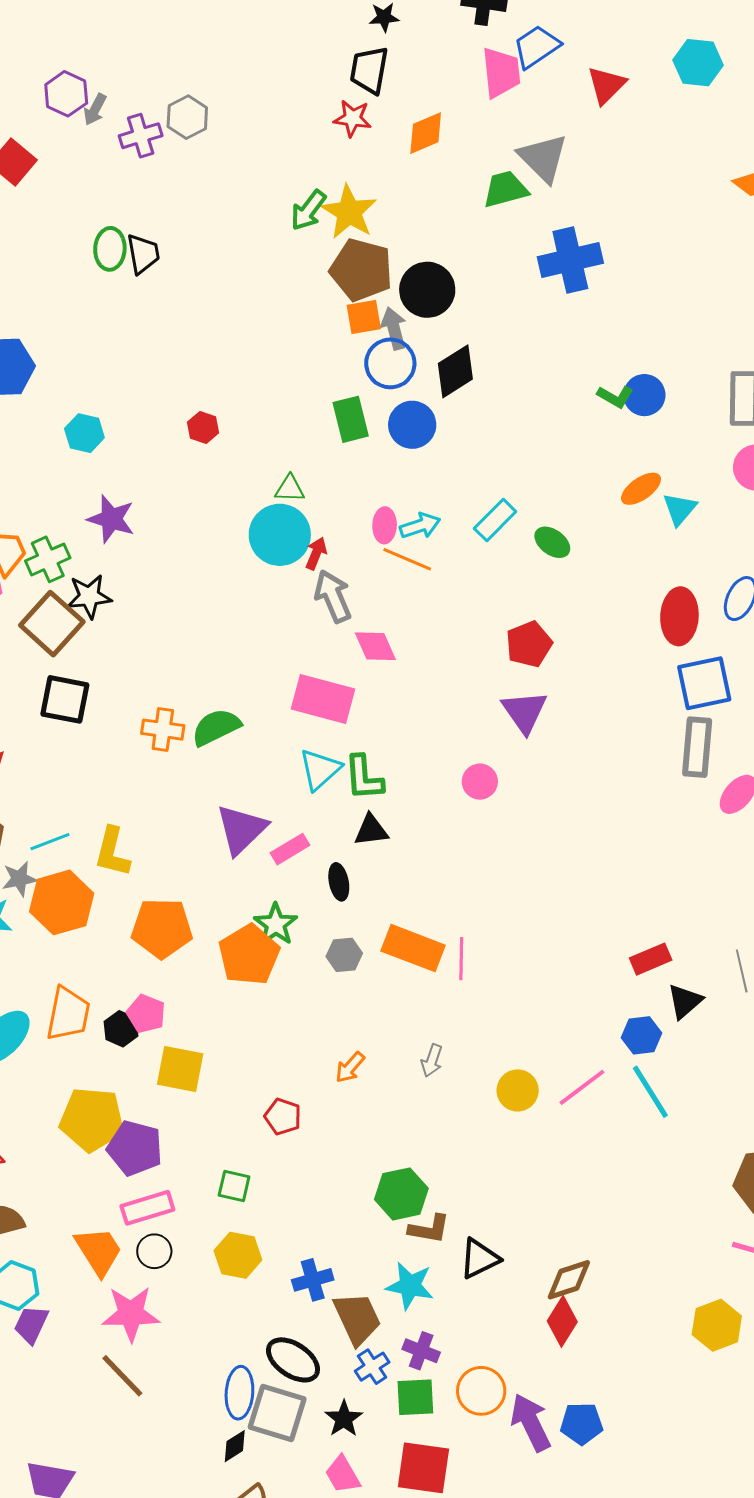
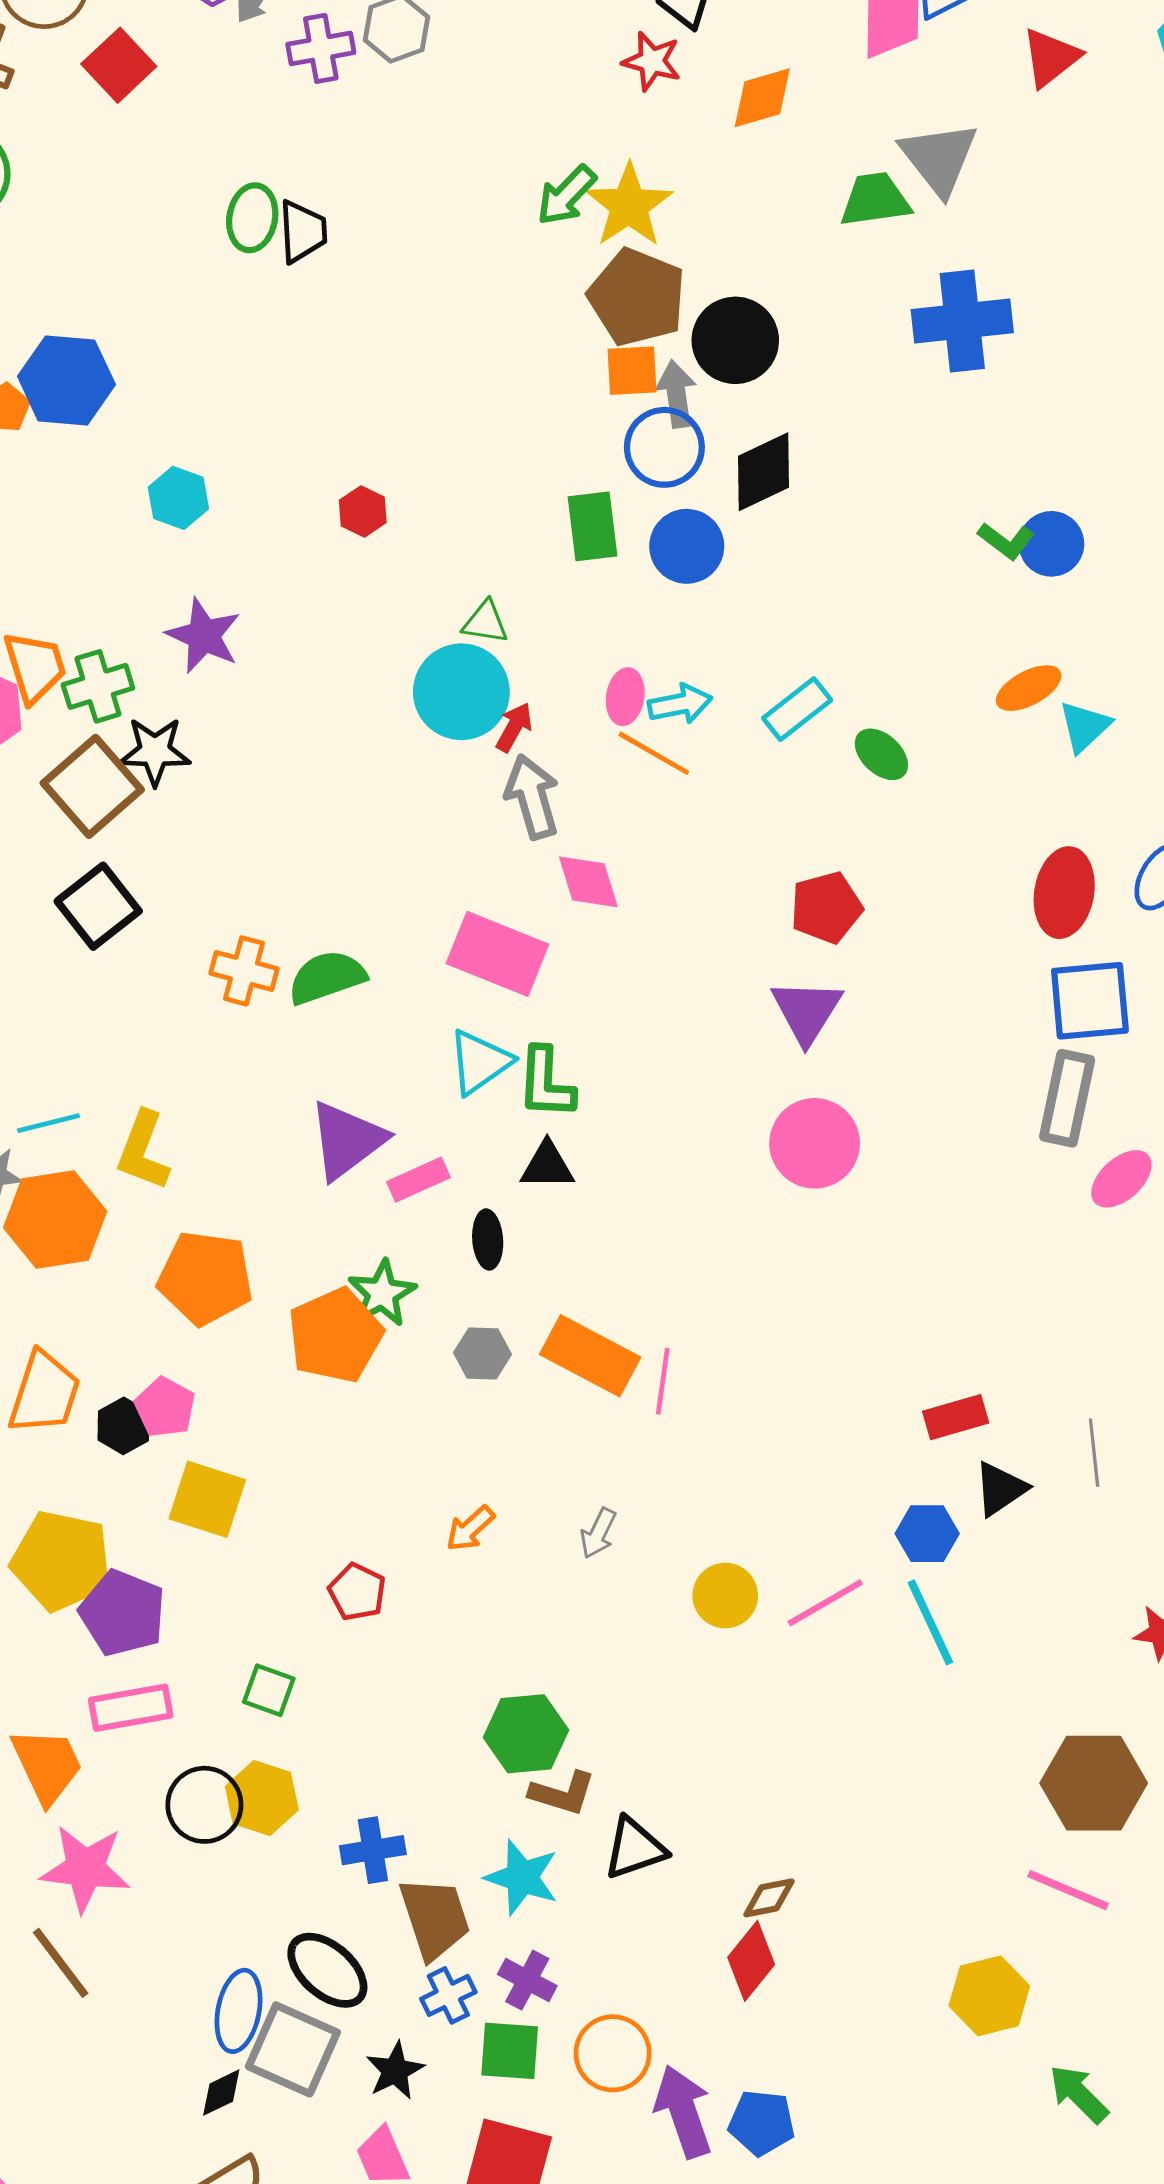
black square: (65, 699) -> (98, 906), turned 34
pink circle: (480, 782) -> (815, 1143), moved, size x1.6
black circle: (154, 1251) -> (204, 1805), moved, size x1.4
brown diamond: (569, 1280) -> (769, 1898), size x0.7

